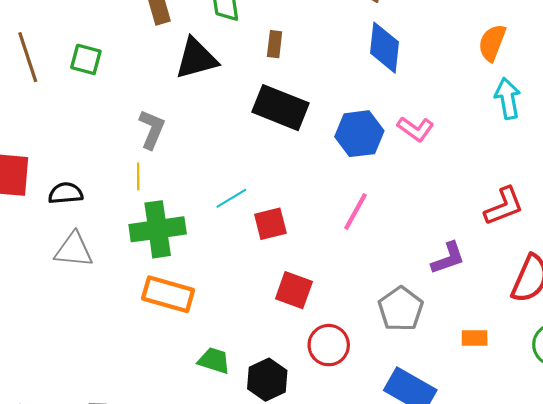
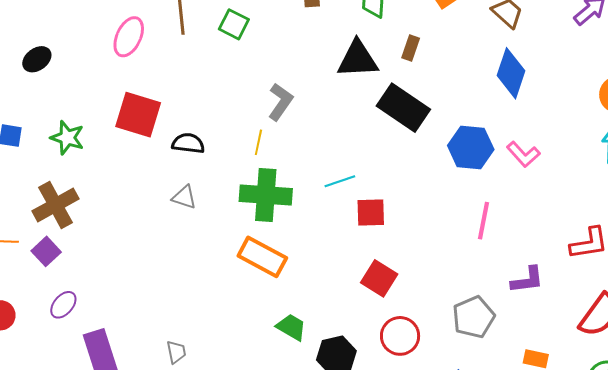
black triangle: (196, 59) -> (358, 59), moved
pink line: (356, 211) -> (483, 221), moved, turned -30
gray triangle: (74, 250) -> (184, 197), size x0.7

